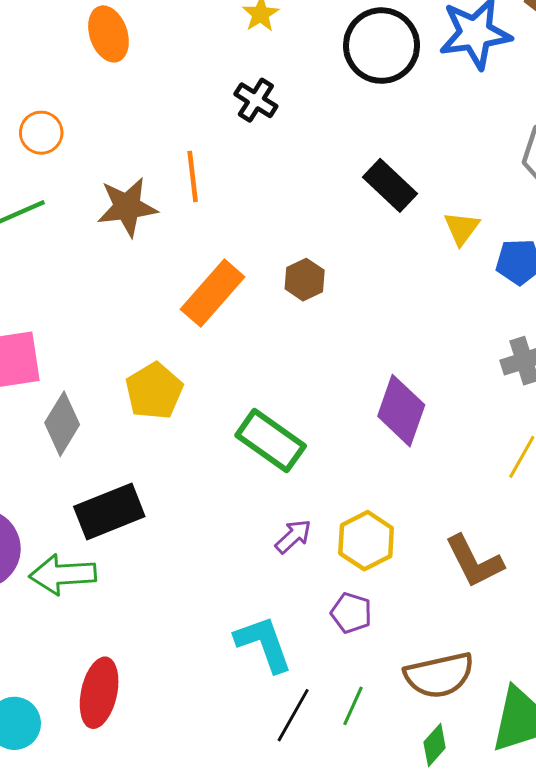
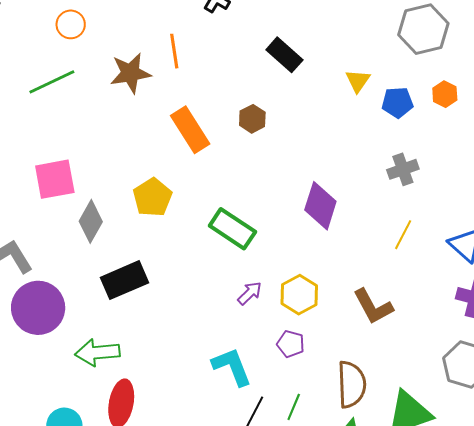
black rectangle: (390, 185) -> (284, 55), moved
orange rectangle: (213, 293) -> (190, 130), turned -72
green arrow: (63, 574) -> (97, 352), moved
brown semicircle: (439, 675) -> (352, 384), turned -78

